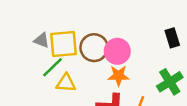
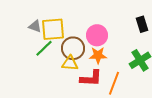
brown circle: (94, 48) -> (73, 48), moved
yellow triangle: (66, 83) -> (70, 63), moved

